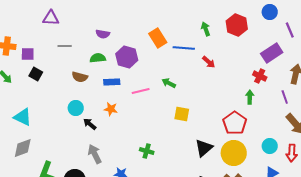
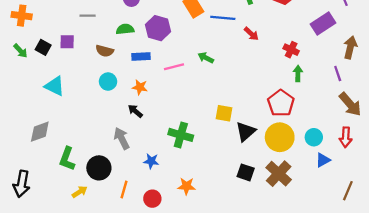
purple square: (28, 54) -> (67, 42), moved
black square: (36, 74) -> (43, 47), moved
red cross: (260, 76) -> (291, 50), moved
cyan circle: (76, 108) -> (108, 82), moved
yellow square: (182, 114) -> (224, 113), moved
cyan triangle: (23, 117) -> (55, 86), moved
black arrow: (90, 124) -> (135, 111), moved
cyan circle: (270, 146) -> (314, 137), moved
green cross: (147, 151) -> (181, 135), size x1.5

